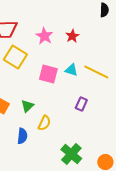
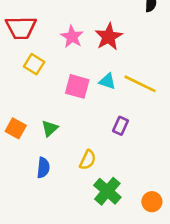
red star: (72, 36) -> (109, 37), size x1.5
yellow square: (15, 57) -> (34, 64), size x0.7
yellow semicircle: (44, 123) -> (88, 160), moved

